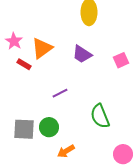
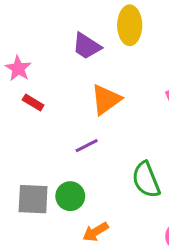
orange triangle: (42, 48) -> (106, 100), moved
purple trapezoid: (82, 54) -> (87, 46), moved

